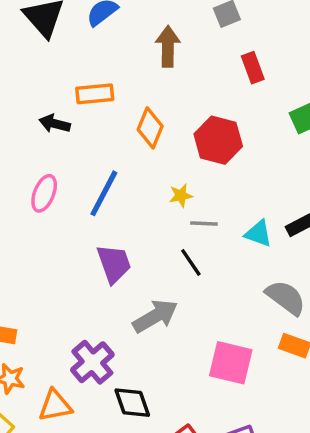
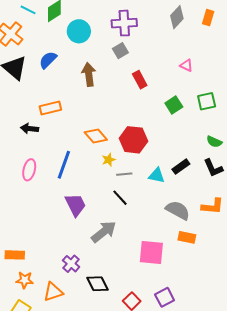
orange diamond: (150, 128) -> (96, 136), moved, turned -55
red hexagon: (218, 140) -> (133, 140), moved
purple cross: (92, 362) -> (71, 264), size x0.7

